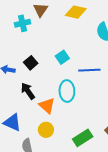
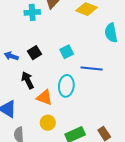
orange triangle: (47, 106) -> (44, 97), turned -30
yellow circle: (46, 130) -> (48, 123), moved

